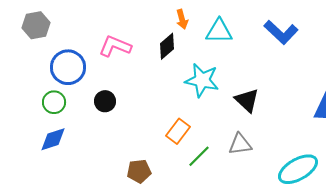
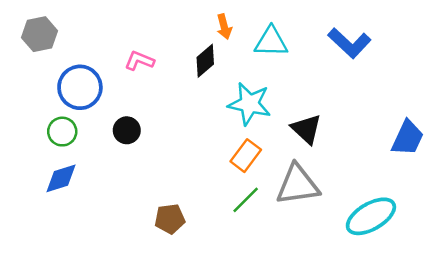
pink L-shape: (115, 46) -> (139, 61), size x0.7
orange rectangle: (178, 131) -> (246, 156), moved
gray triangle: (240, 144) -> (298, 185), size x1.5

